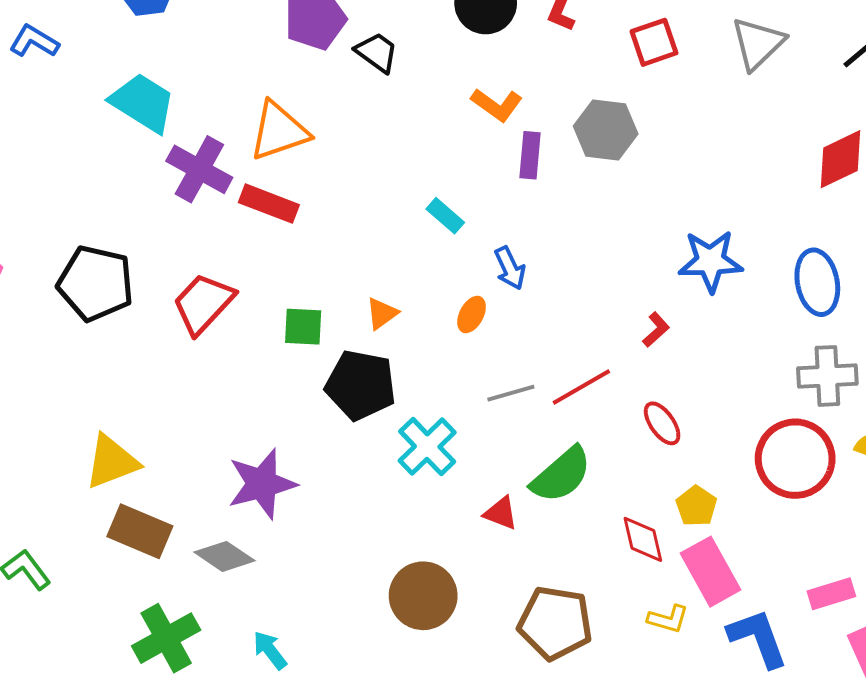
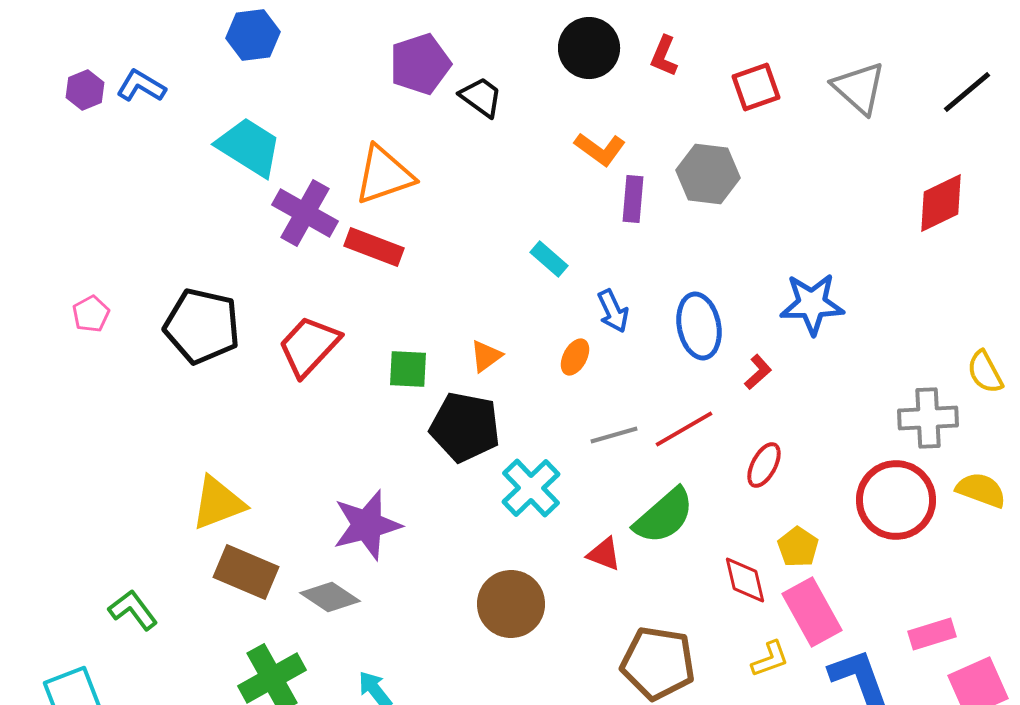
gray triangle: (758, 43) -> (859, 88), turned -34
blue ellipse: (817, 282) -> (699, 326), moved
red ellipse: (662, 423) -> (764, 465), turned 63
brown circle: (423, 596) -> (511, 604), moved
yellow L-shape: (668, 619) -> (770, 659), turned -36

